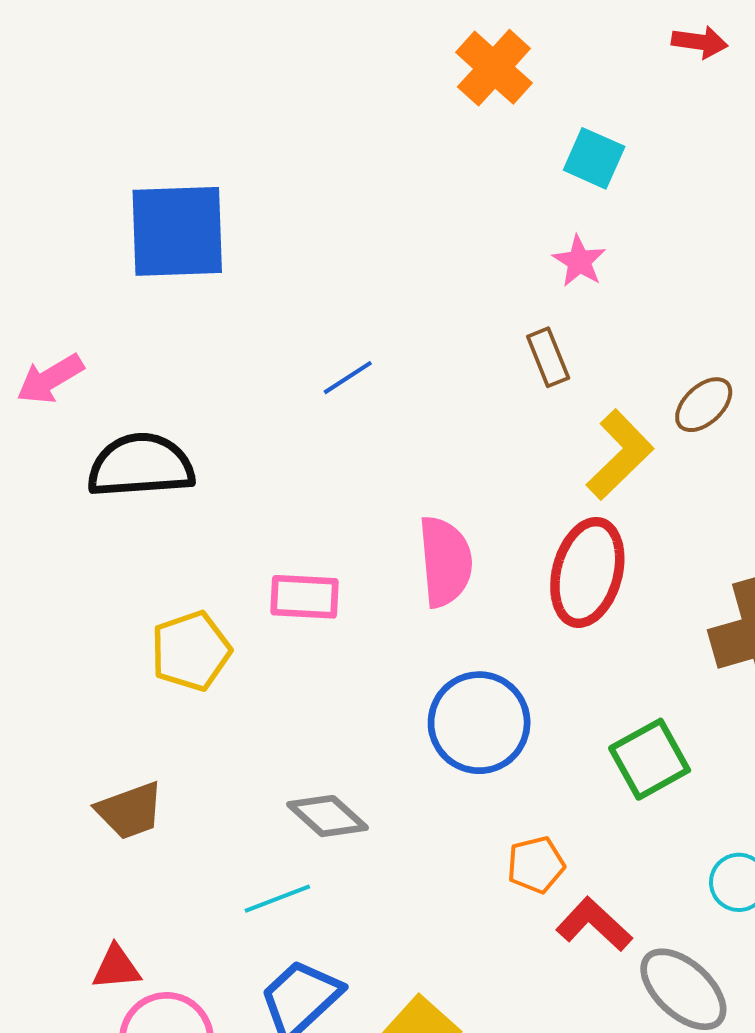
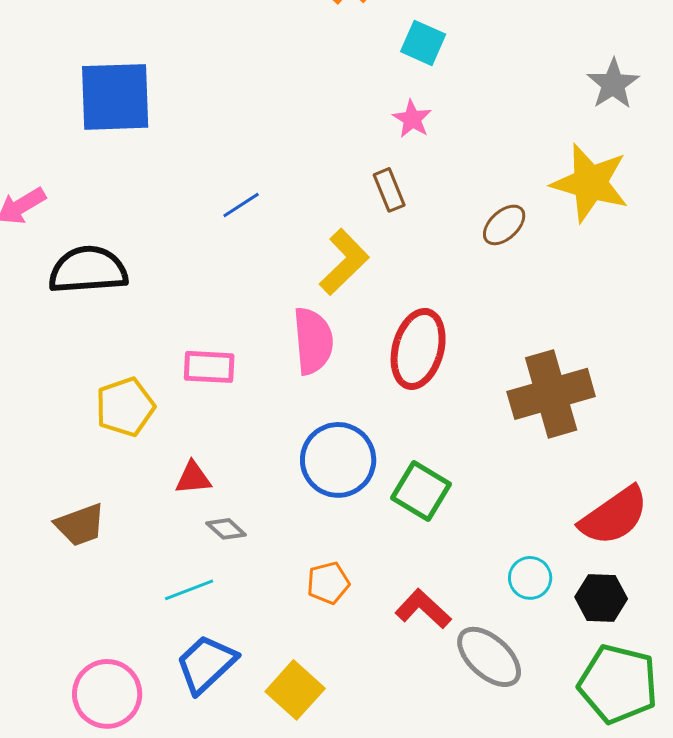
yellow L-shape: (620, 455) -> (344, 262), moved
green square: (650, 759) -> (421, 491), moved, turned -30
gray diamond: (327, 816) -> (226, 529), size x0.7
orange pentagon: (536, 865) -> (328, 583), moved
red triangle: (116, 968) -> (193, 478), moved

